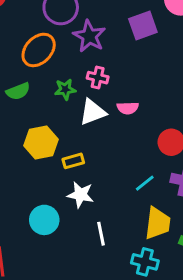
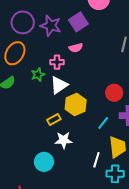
purple star: (89, 36) -> (51, 26), moved
pink semicircle: (128, 108) -> (76, 48), moved
yellow hexagon: (41, 143) -> (76, 105), moved
white line: (101, 234) -> (96, 160), moved, turned 42

